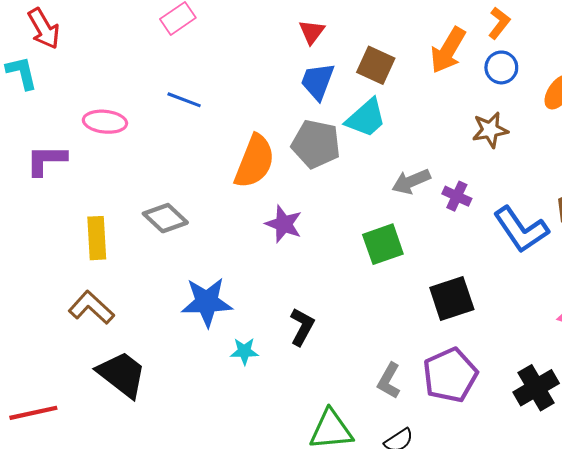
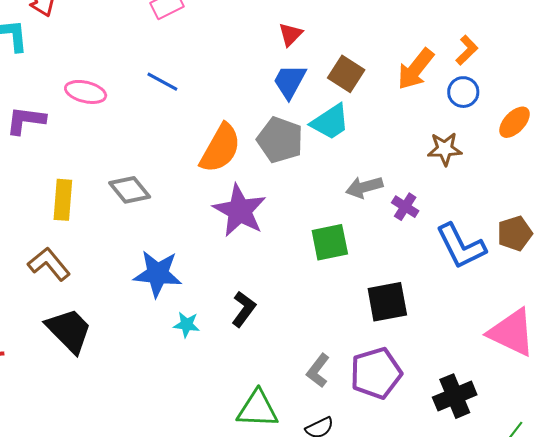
purple star: (284, 224) -> (240, 211), size x1.5

